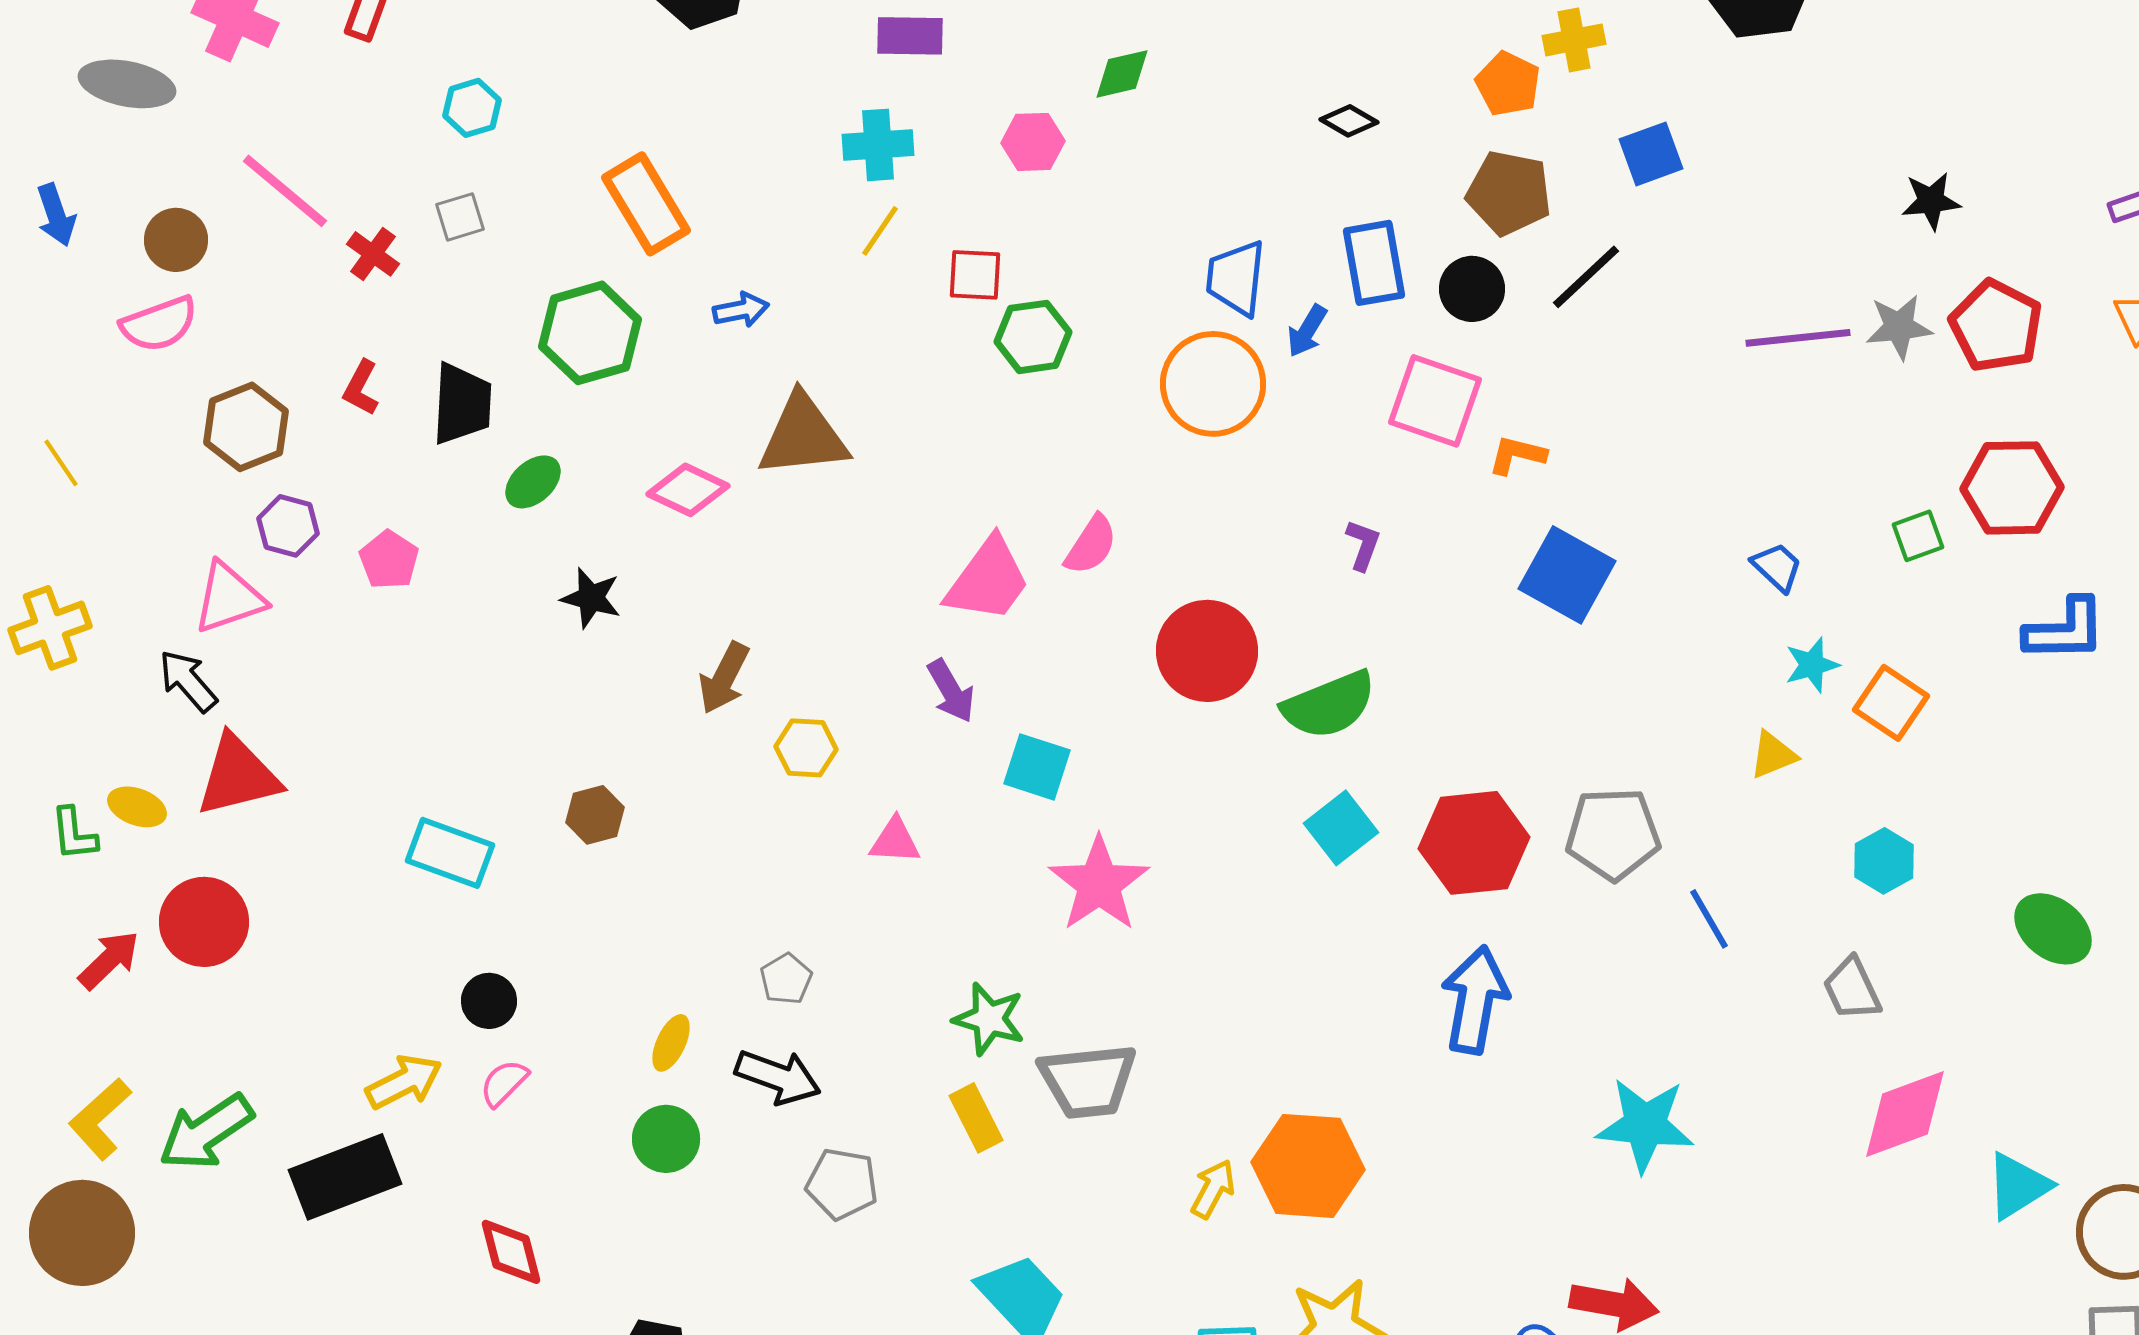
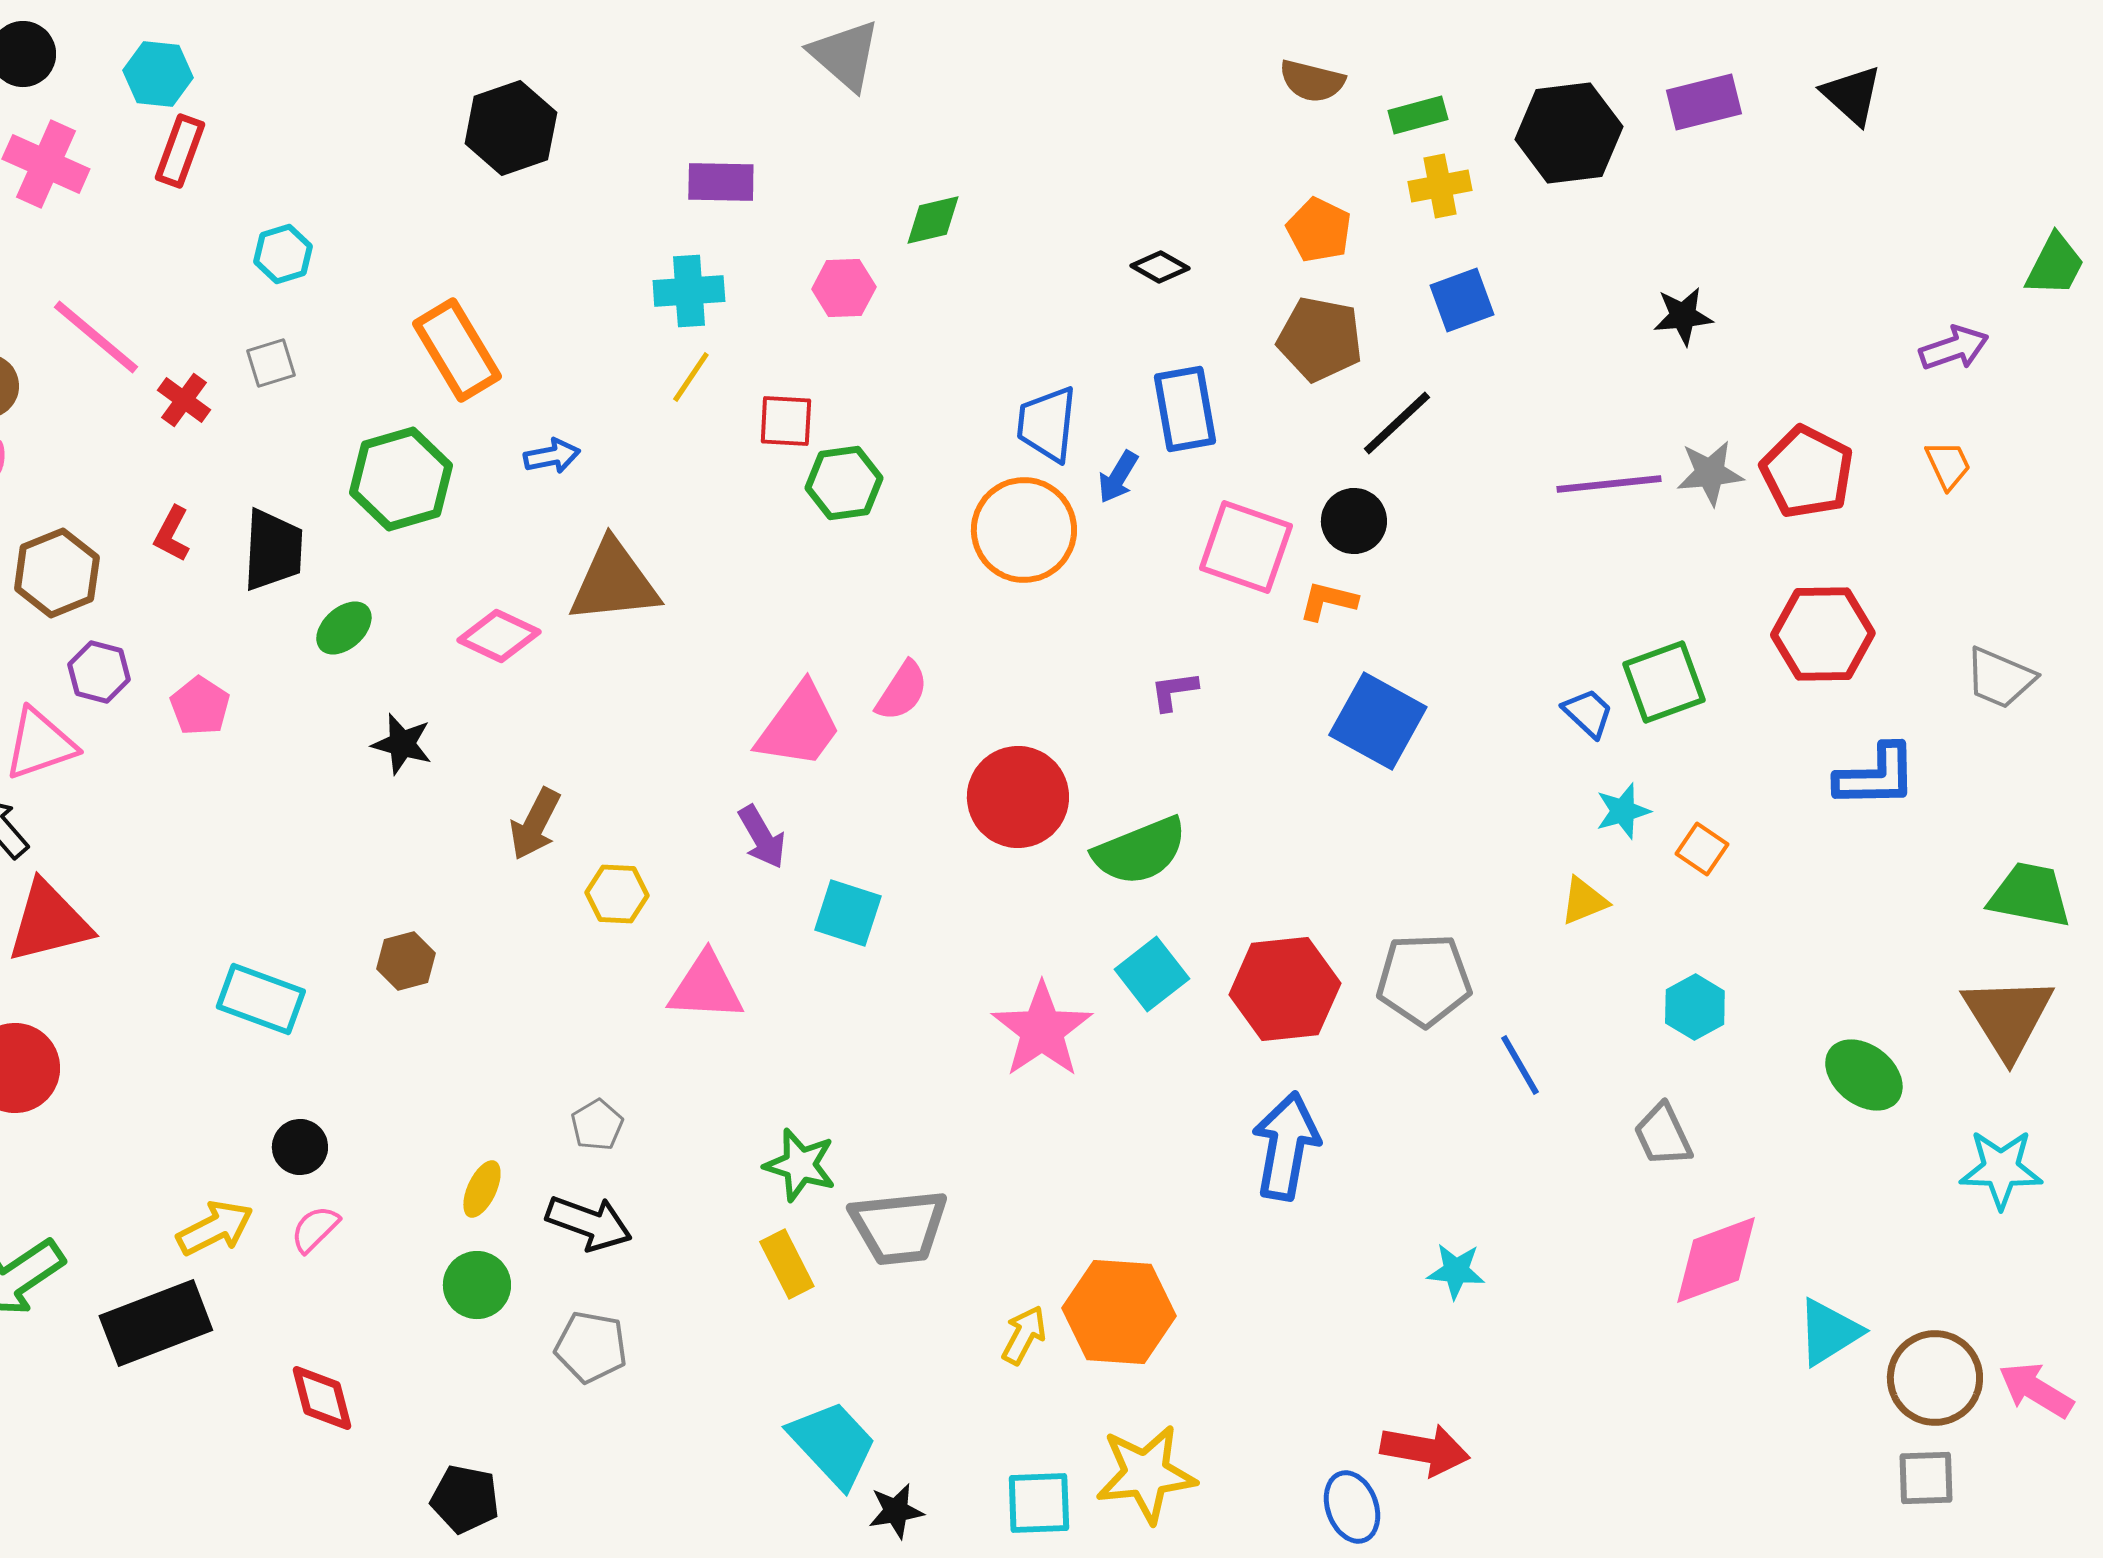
yellow cross: (1574, 40) -> (1440, 186), moved
black star: (1931, 201) -> (1683, 316), moved
black circle: (1472, 289) -> (1354, 521), moved
green square: (1918, 536) -> (1664, 682), moved, size x1.6
purple L-shape: (1363, 545) -> (1174, 691), turned -118
orange square: (1891, 703) -> (1702, 849), size x0.7
pink triangle: (895, 841) -> (706, 987), size x1.5
pink star: (1099, 884) -> (1042, 1030), moved
cyan star: (1645, 1125) -> (1456, 1271), size x0.6
gray pentagon: (842, 1184) -> (591, 1347), moved

